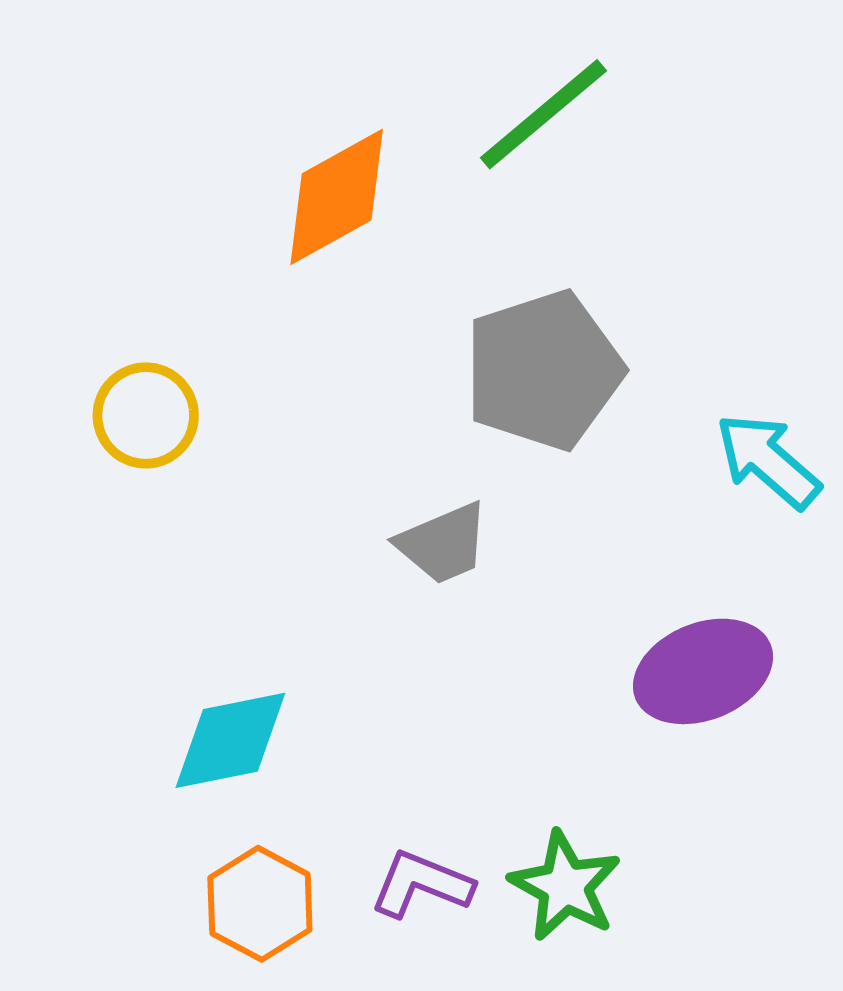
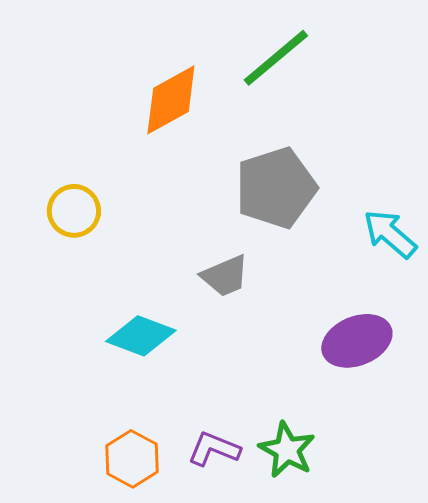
cyan diamond: (230, 740) -> (141, 336), moved, turned 32

